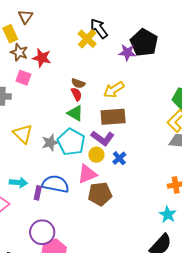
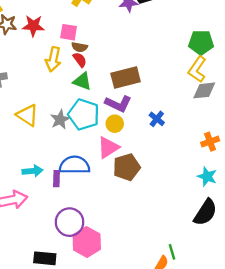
pink square: (23, 78) -> (69, 32), moved
yellow arrow: (114, 90) -> (53, 59), moved, turned -35
blue cross: (119, 158) -> (157, 119), moved

